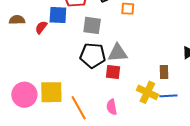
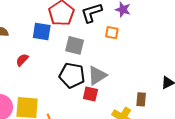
red semicircle: (41, 27) -> (22, 60), moved
gray triangle: (118, 53) -> (97, 75), turned -35

